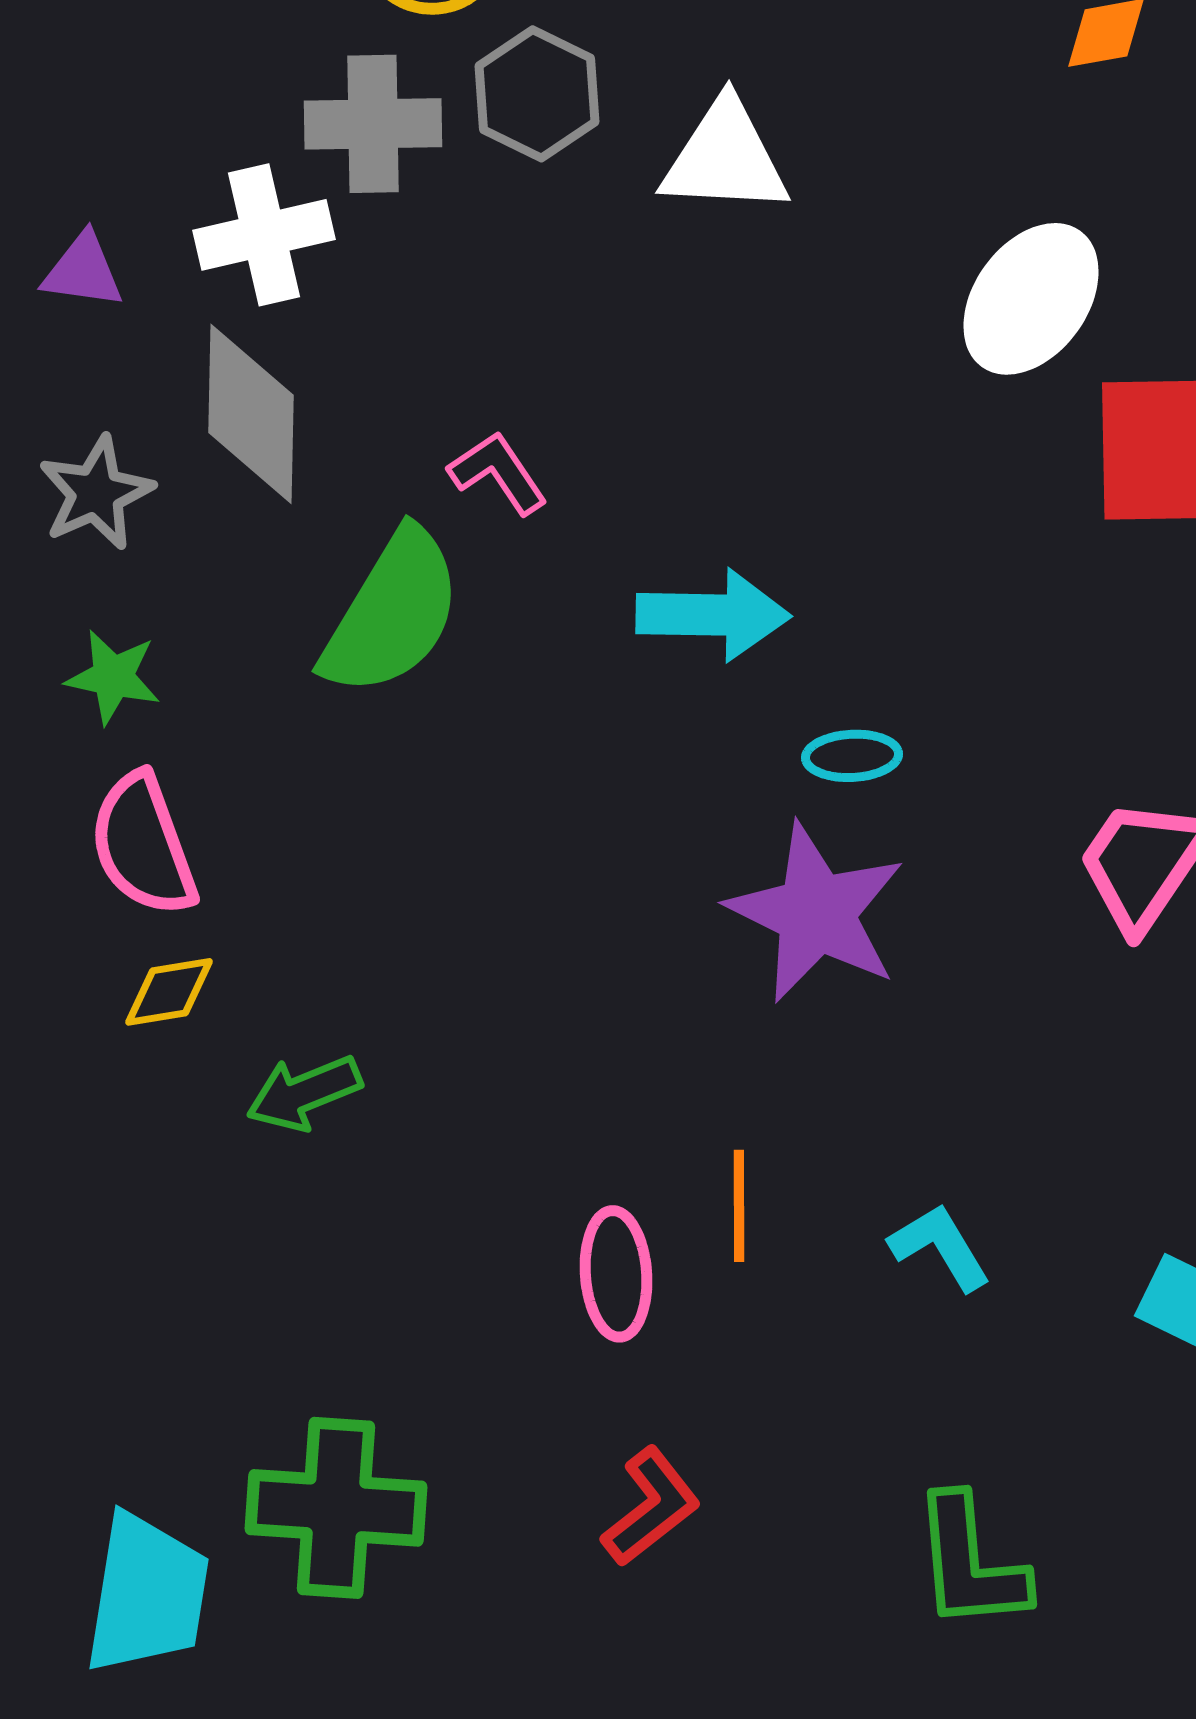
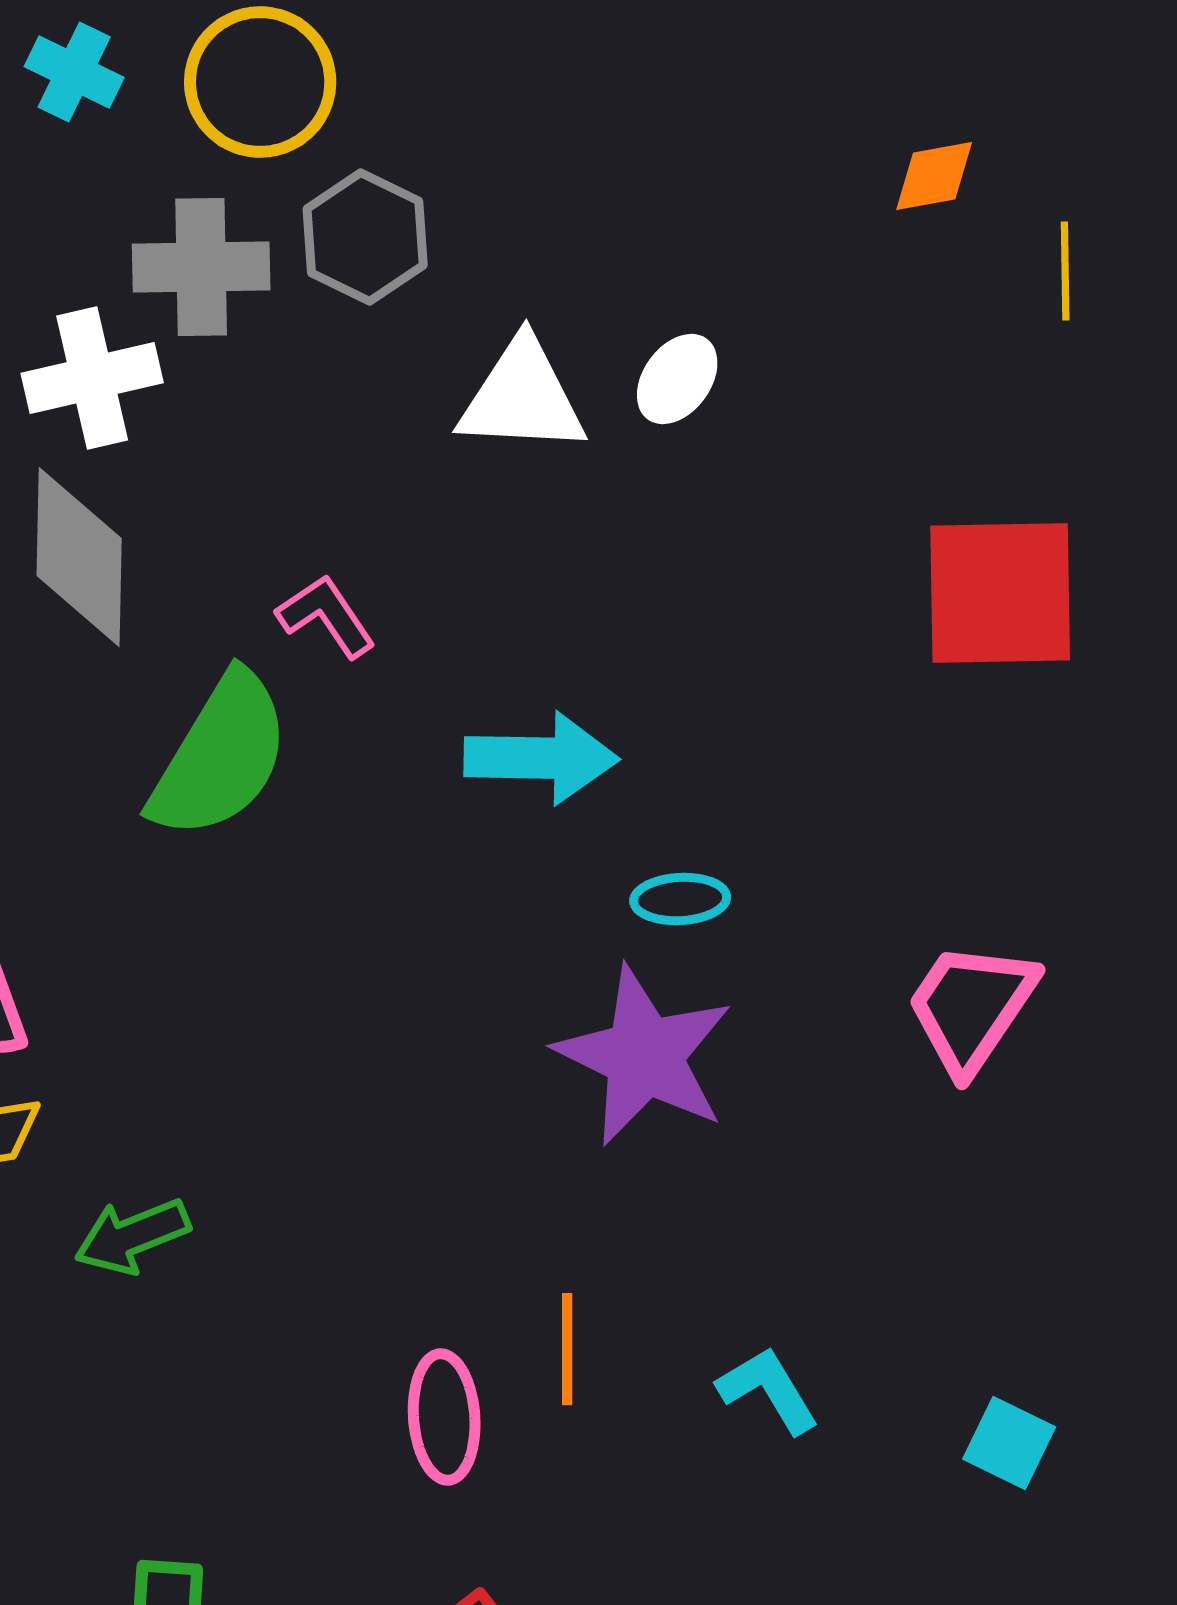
white triangle: (725, 158) -> (522, 397), moved
white ellipse: (1031, 299) -> (677, 379), moved, size x0.6

